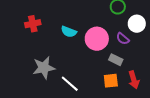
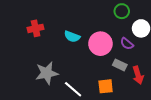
red arrow: (134, 80) -> (138, 75), moved
orange square: (111, 81) -> (106, 86), moved

